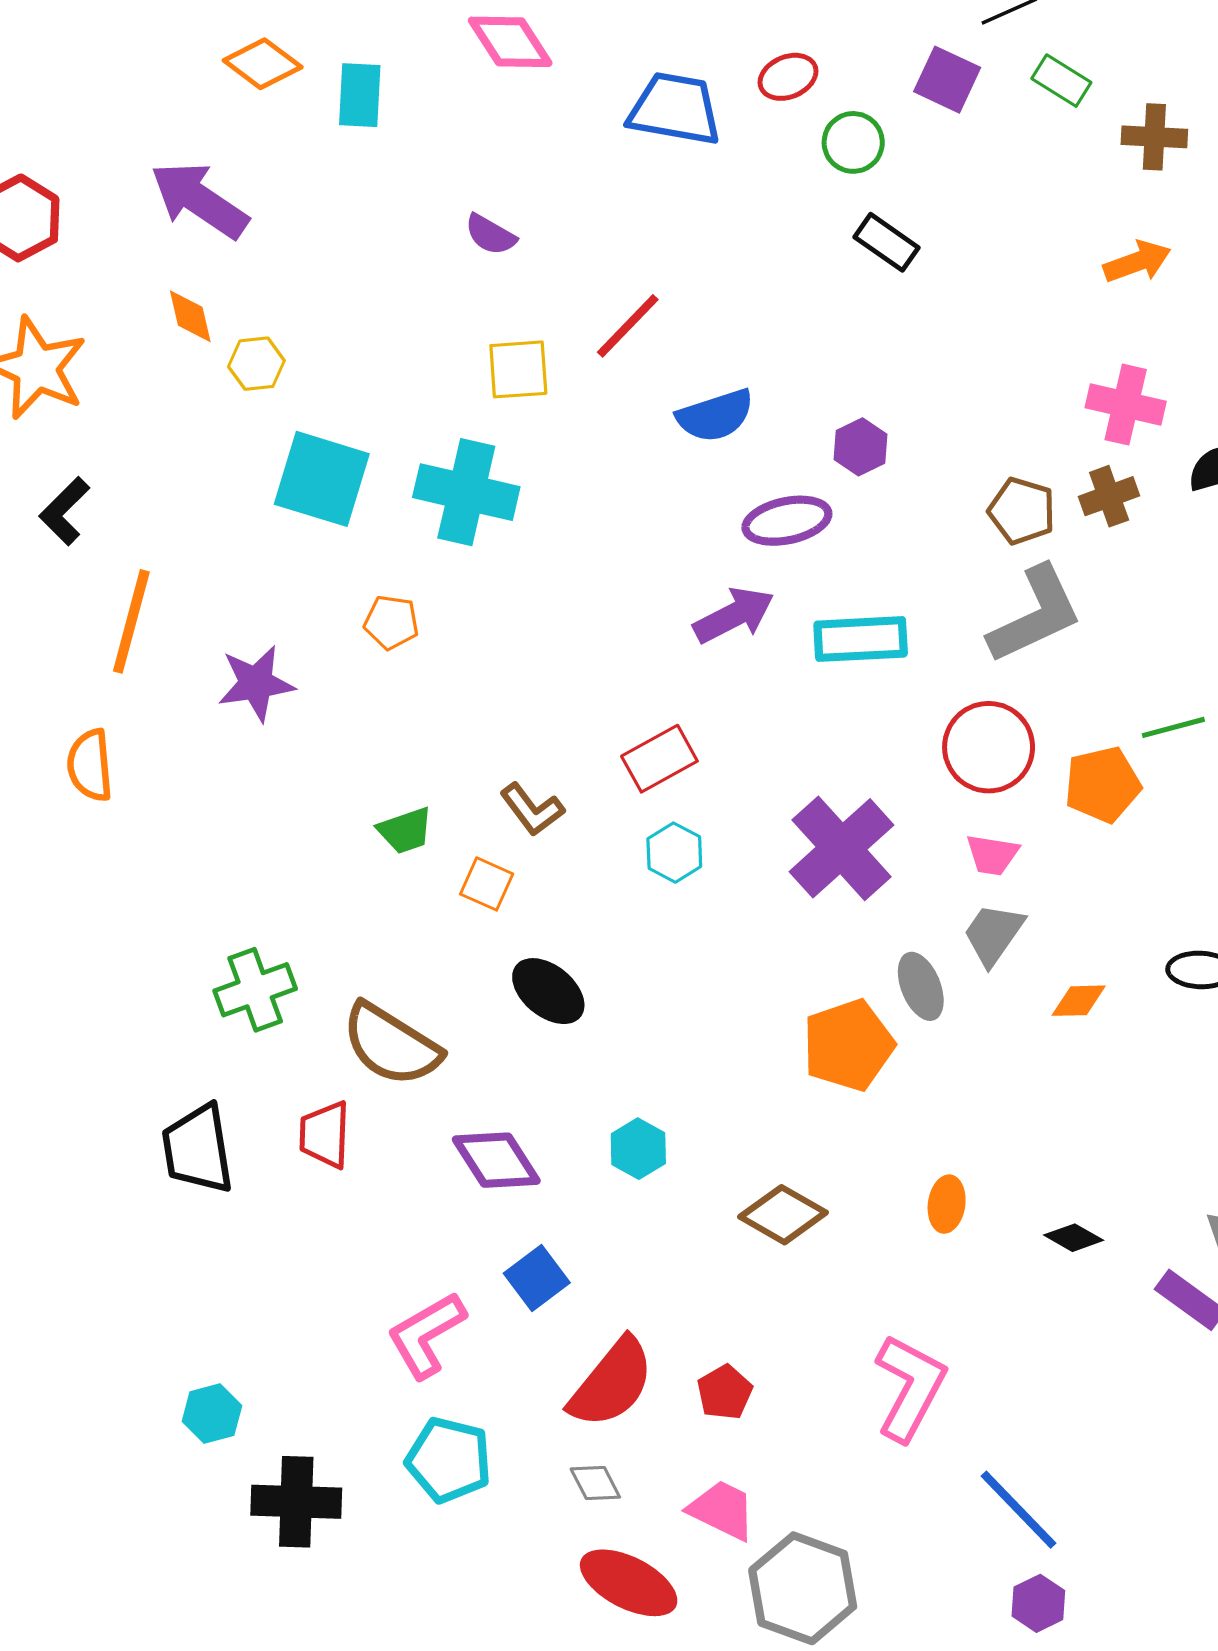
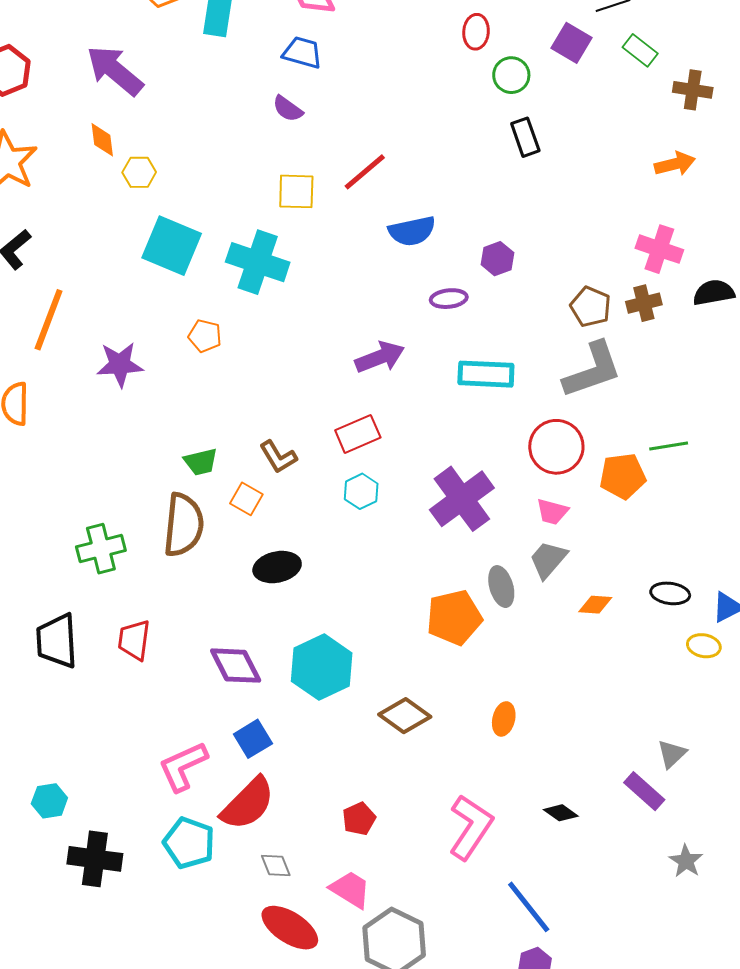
red ellipse: (788, 77) -> (476, 32), turned -68
blue trapezoid: (675, 109) -> (302, 53), moved, size x0.7
black rectangle: (887, 242) -> (525, 137), turned 30
purple ellipse: (787, 521) -> (449, 299), size x0.7
purple arrow: (734, 615) -> (380, 357), moved
black ellipse: (548, 991) -> (277, 567), turned -57
brown semicircle: (391, 1045) -> (184, 525), moved, turned -122
cyan hexagon: (638, 1149) -> (322, 667), size x1.8
black diamond: (1074, 1238) -> (561, 813), moved
red semicircle: (612, 1383) -> (248, 804), moved

